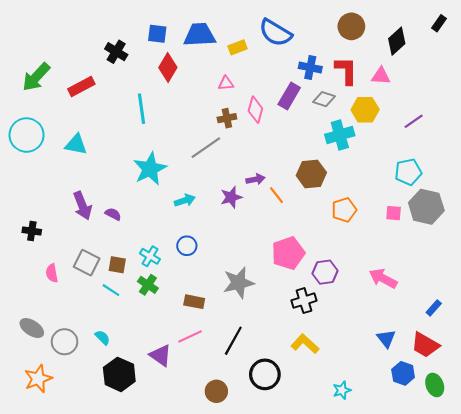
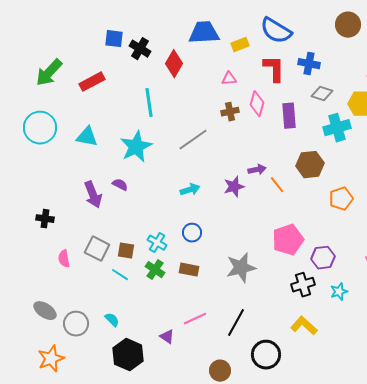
blue square: (157, 34) -> (114, 39), moved
black cross: (116, 52) -> (140, 49), moved
red L-shape: (346, 71) -> (274, 69), moved
purple rectangle: (289, 96) -> (289, 116), moved, turned -35
gray line: (206, 148) -> (193, 140), moved
cyan star: (150, 169) -> (136, 147), moved
purple semicircle: (113, 214) -> (120, 185), moved
brown rectangle: (194, 302) -> (189, 270), moved
purple triangle: (160, 355) -> (167, 337), size x0.7
cyan star: (342, 390) -> (339, 292), moved

